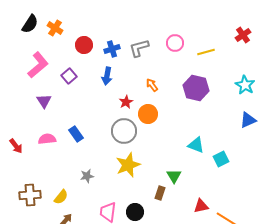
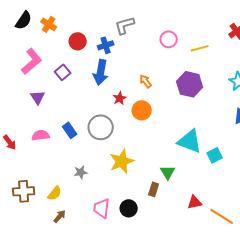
gray L-shape: (139, 48) -> (125, 25), moved
blue arrow: (107, 76) -> (101, 72), size x1.4
gray circle: (124, 131) -> (101, 127), moved
cyan triangle: (196, 145) -> (190, 141), size x1.5

